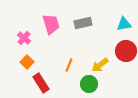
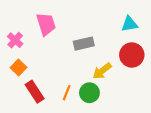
gray rectangle: (83, 23) -> (84, 44), moved
orange line: (69, 65) -> (67, 93), moved

